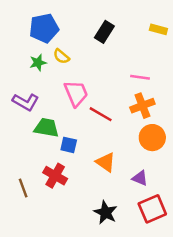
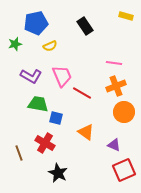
yellow rectangle: (158, 29) -> (126, 16), moved
black rectangle: (104, 32) -> (85, 26), turned -66
yellow semicircle: (61, 56) -> (50, 46), turned -64
green star: (38, 63) -> (15, 44), moved
purple L-shape: (26, 102) -> (31, 76), moved
black star: (106, 213) -> (58, 173), moved

